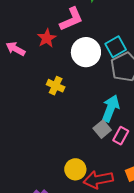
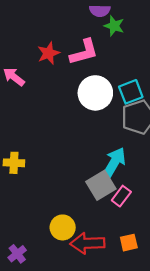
red star: (47, 38) -> (49, 53), moved
yellow cross: (56, 86) -> (14, 163), moved, turned -30
gray square: (102, 129) -> (101, 185), size x1.4

